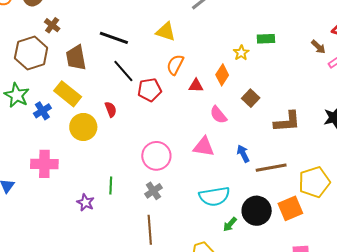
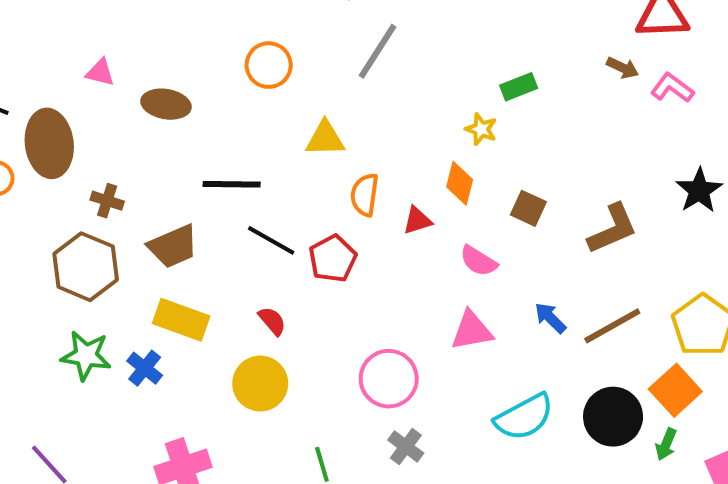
brown trapezoid: (76, 58) -> (173, 246), turned -84
yellow circle: (83, 127) -> (260, 384), moved
green arrow: (230, 224) -> (666, 444), moved

